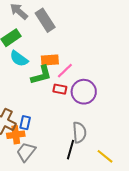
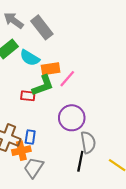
cyan semicircle: (19, 59) -> (30, 58), moved
red rectangle: (60, 89) -> (28, 96), moved
purple circle: (84, 92) -> (72, 118), moved

